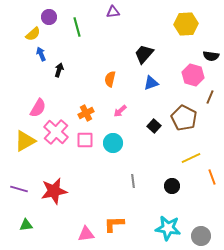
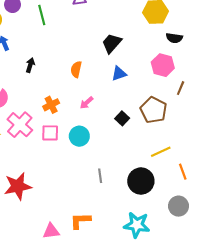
black semicircle: (211, 56) -> (174, 38), moved
black arrow: (59, 70) -> (30, 65), moved
black circle: (172, 186) -> (141, 181), size x1.6
gray circle: (201, 236) -> (178, 206), moved

